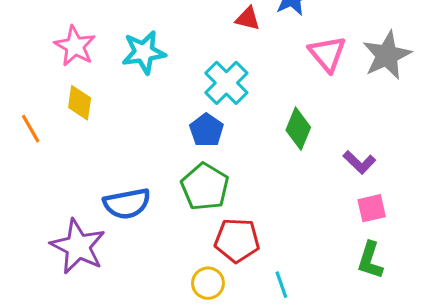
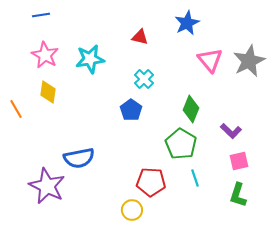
red triangle: (248, 19) -> (140, 37), moved
cyan cross: (226, 83) -> (144, 79), size x0.7
green pentagon: (205, 187) -> (181, 144), moved
cyan line: (281, 285) -> (195, 178), moved

